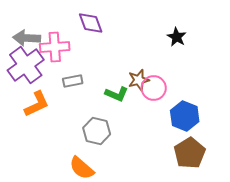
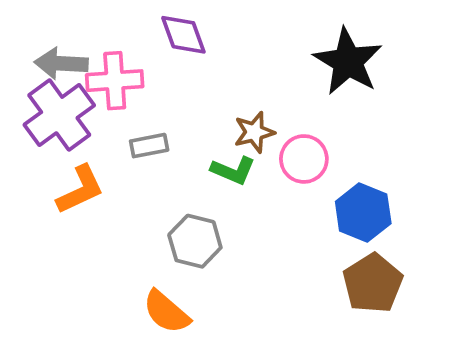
black star: (177, 37) -> (348, 61), size x1.8
brown star: (139, 80) -> (254, 132), moved

